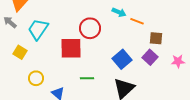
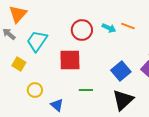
cyan arrow: (119, 12) -> (109, 28), moved
orange line: (137, 21) -> (128, 26), moved
red circle: (90, 28) -> (82, 30), moved

